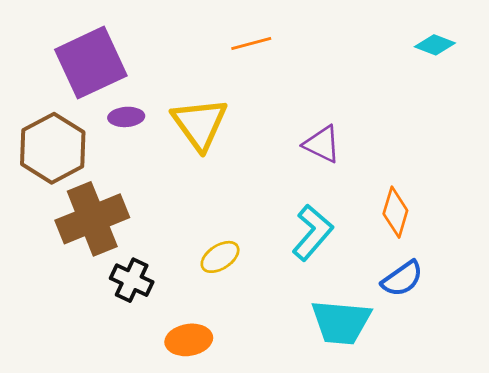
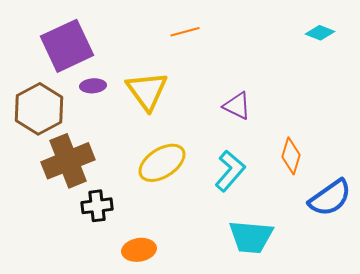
yellow ellipse: (220, 257) -> (162, 163), moved, size x1.6
blue semicircle: (402, 279) -> (330, 198), moved, size x1.4
black cross: (132, 280) -> (97, 206), turned -32

